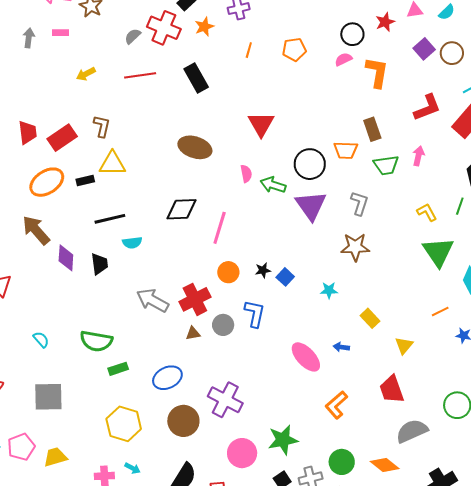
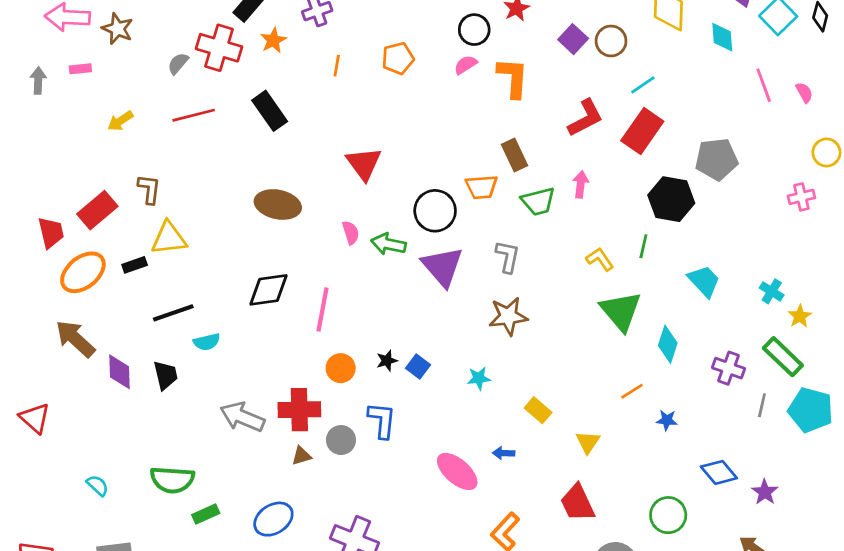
red trapezoid: (28, 132) -> (51, 233), moved
red cross: (195, 299) -> (299, 410), turned 32

